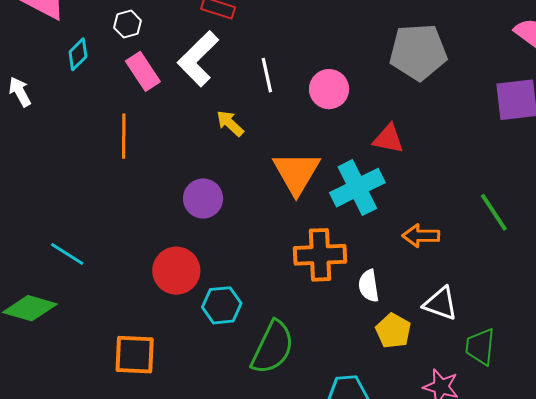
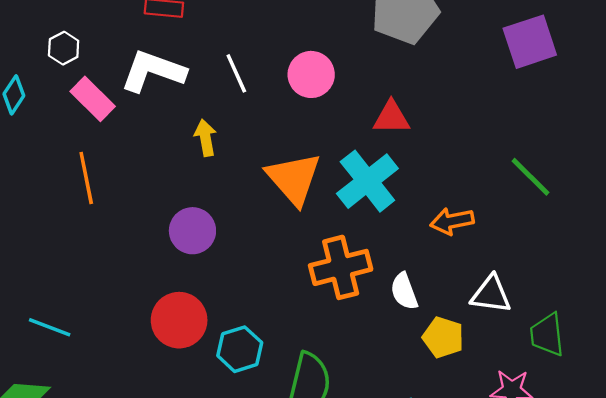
white L-shape: (198, 59) -> (153, 71), turned 76
yellow arrow: (230, 123) -> (205, 138), turned 48

